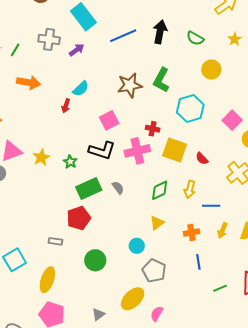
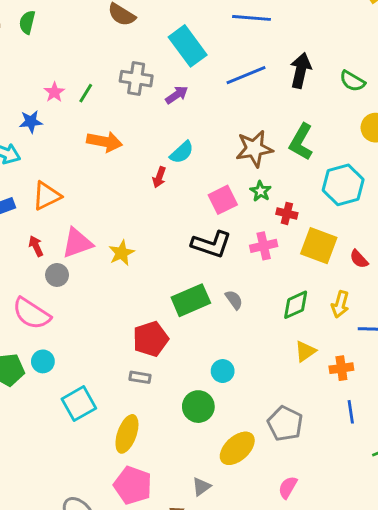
pink cross: (137, 151) -> (264, 246), size x0.7
green star: (70, 162) -> (261, 191), moved
red pentagon: (79, 218) -> (151, 339), moved
yellow triangle: (157, 223) -> (305, 351), moved
cyan circle: (137, 246) -> (223, 371), moved
yellow ellipse: (133, 299) -> (237, 448), moved

